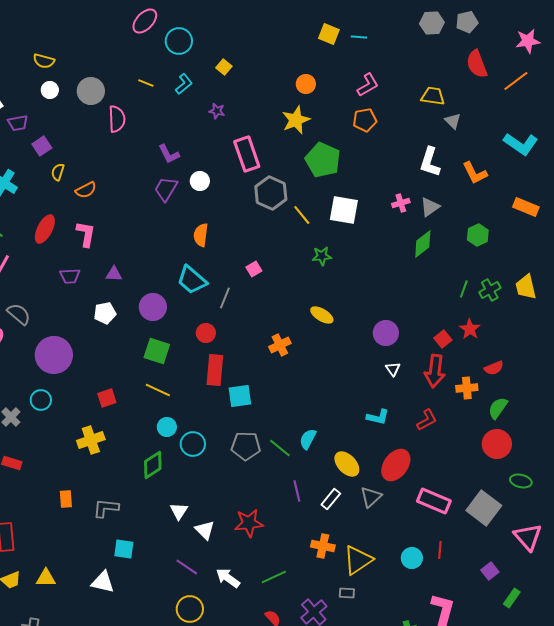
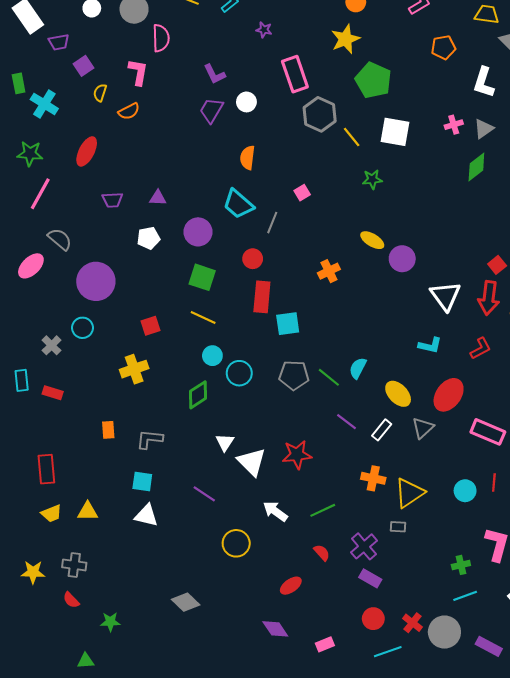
orange pentagon: (365, 120) -> (443, 47), moved
pink L-shape: (86, 234) -> (138, 72), moved
purple circle: (386, 333) -> (402, 259), moved
white triangle: (393, 369) -> (445, 296), size x2.0
purple line: (297, 491) -> (346, 422), turned -40
white triangle: (205, 530) -> (252, 462), size x1.4
cyan square: (124, 549) -> (142, 481), moved
purple line: (187, 567) -> (204, 494), moved

